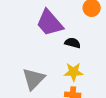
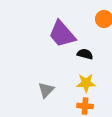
gray triangle: (34, 79) -> (46, 90), size x0.7

